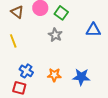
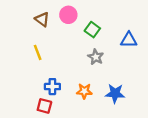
green square: (61, 13) -> (92, 30), moved
gray star: (55, 35) -> (96, 57), moved
blue cross: (26, 71) -> (52, 87), turned -32

